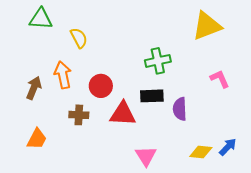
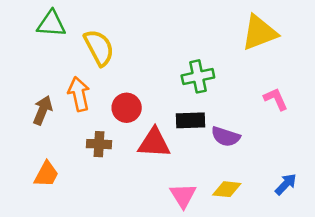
yellow semicircle: (79, 38) -> (99, 48), size x1.4
purple semicircle: (180, 109) -> (226, 137), turned -70
yellow diamond: (201, 152) -> (227, 189), moved

